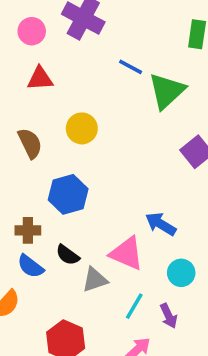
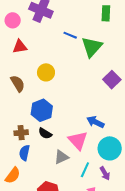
pink triangle: (127, 253) -> (78, 140), turned 30
black semicircle: (68, 255) -> (45, 133), moved
blue semicircle: (31, 266) -> (24, 153), turned 70
cyan circle: (181, 273) -> (110, 148), size x1.5

